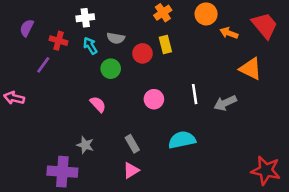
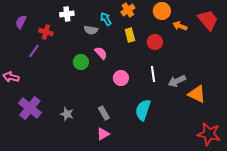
cyan arrow: (90, 46) -> (106, 19), moved
red circle: (142, 53) -> (155, 42), moved
green circle: (111, 69) -> (81, 62), moved
orange triangle: (251, 69) -> (197, 94), moved
pink semicircle: (98, 104) -> (101, 53), moved
cyan semicircle: (182, 140) -> (143, 110), turned -60
purple cross: (62, 172) -> (30, 108), moved, turned 35

